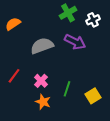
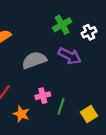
pink cross: (41, 81) -> (43, 96), moved, turned 32
orange star: (43, 102) -> (21, 114), moved

